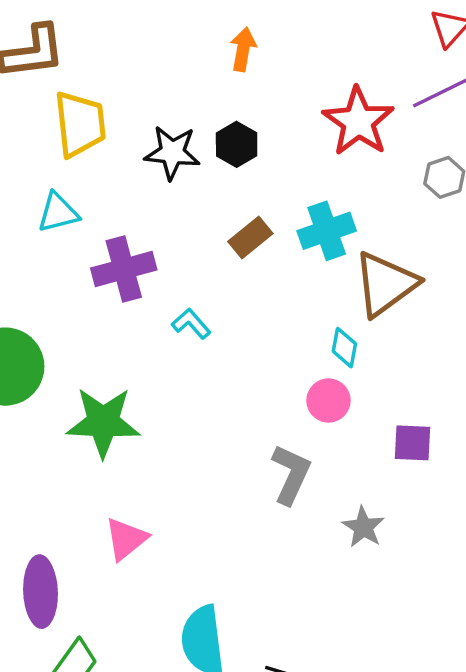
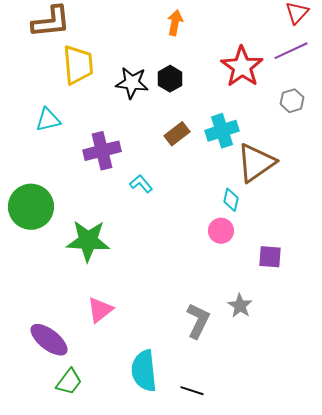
cyan triangle: (58, 213) -> (48, 120), moved
gray L-shape: (291, 474) -> (198, 321), moved
purple ellipse: (41, 592) -> (49, 340), turned -51

